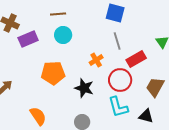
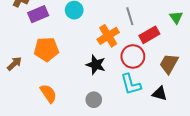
orange cross: (96, 60) -> (108, 36), size x1.5
orange pentagon: (53, 73) -> (46, 49), moved

